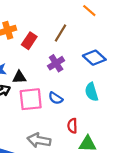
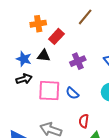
brown line: (61, 33) -> (85, 17), moved
black triangle: (19, 77) -> (44, 56), moved

